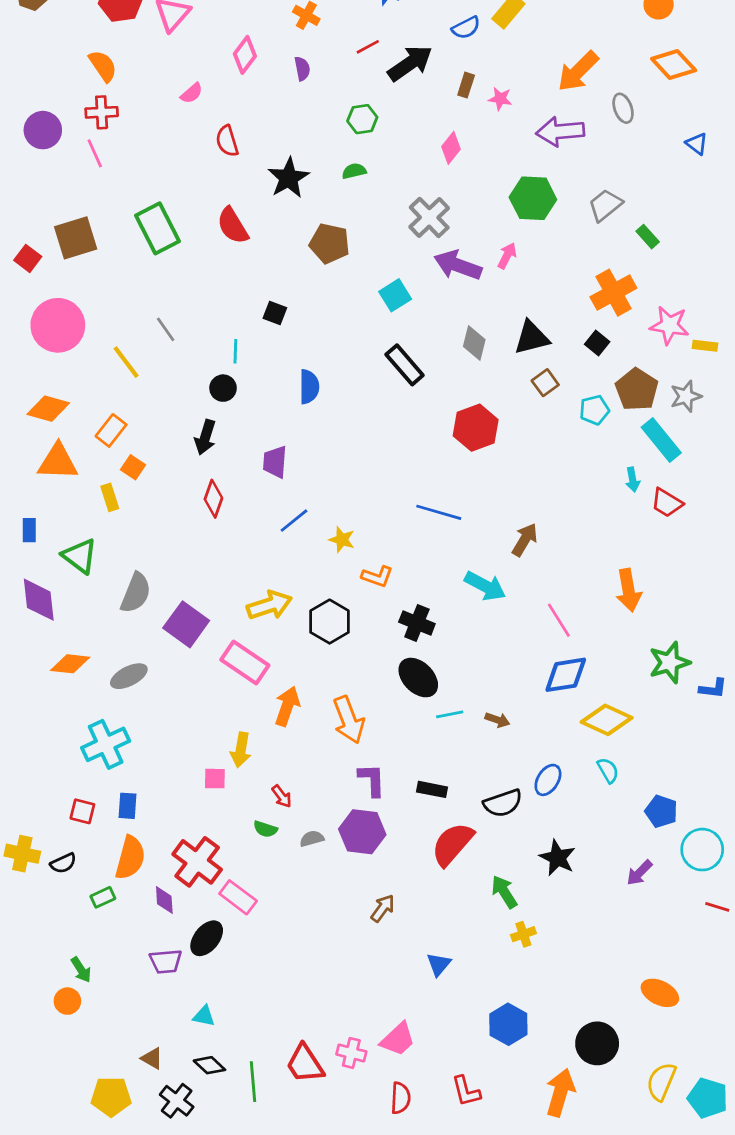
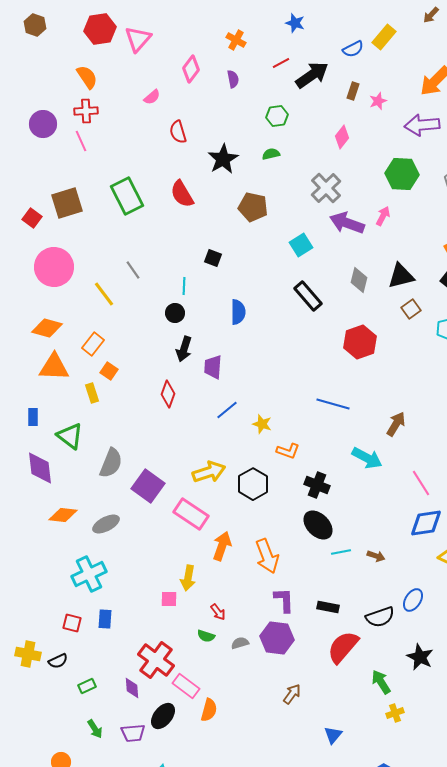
pink star: (500, 99) -> (378, 101), turned -30
black arrow: (205, 437) -> (184, 349), moved
orange semicircle: (130, 858) -> (209, 710), moved, size x0.7
green arrow: (81, 970) -> (95, 729), moved

